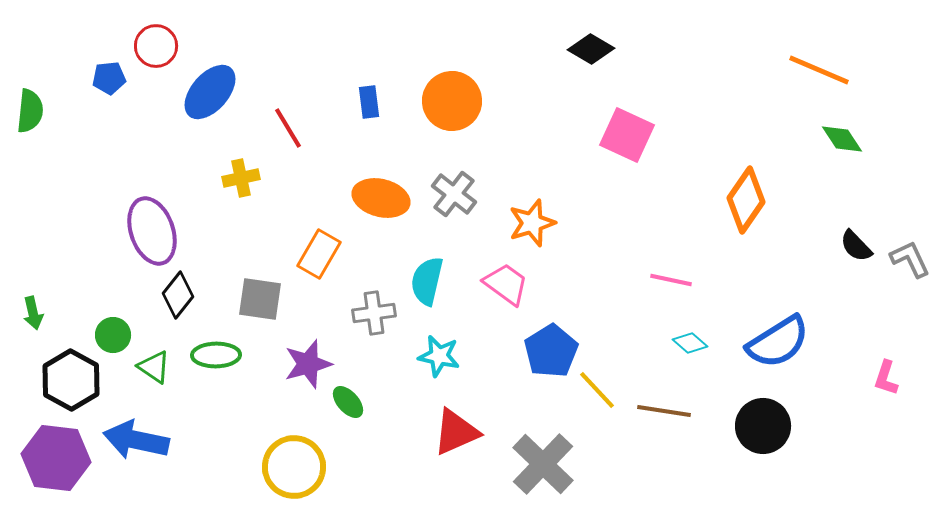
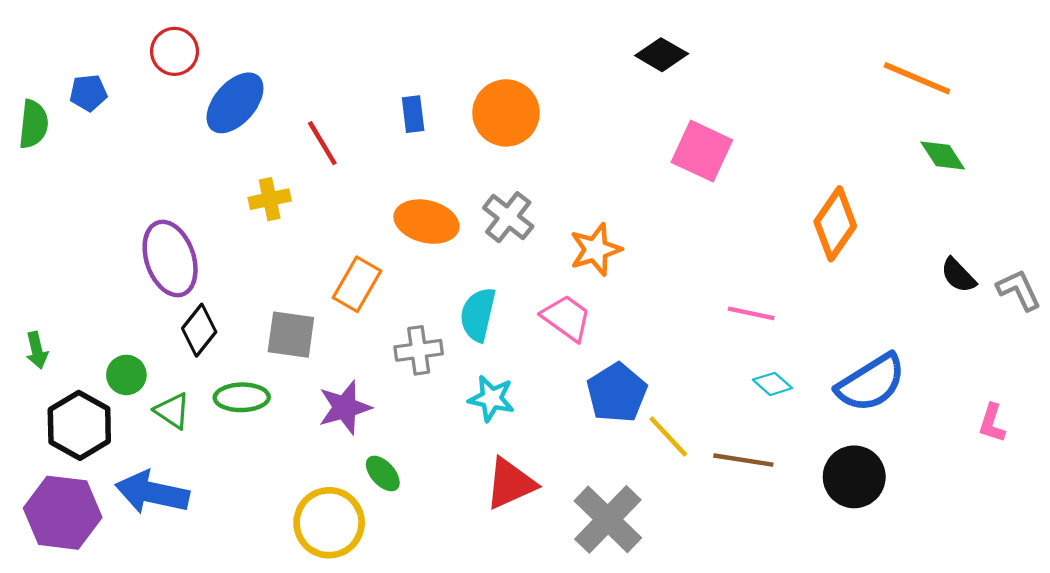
blue pentagon: (109, 78) -> (88, 93), moved
green ellipse: (348, 402) -> (383, 473), moved

